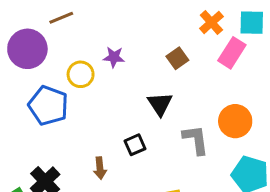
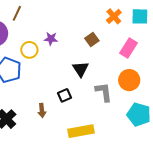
brown line: (61, 18) -> (17, 13), turned -42
pink rectangle: (232, 53) -> (129, 48), moved

